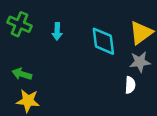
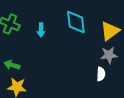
cyan diamond: (103, 41) -> (76, 22), moved

